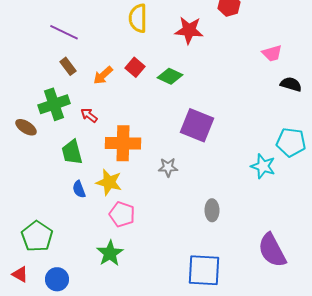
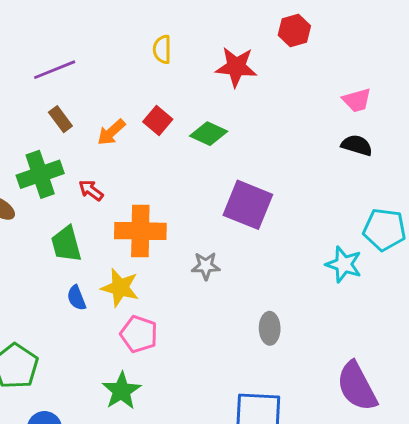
yellow semicircle: (138, 18) -> (162, 49), size x0.7
purple line: (64, 32) -> (55, 70), turned -48
black semicircle: (291, 84) -> (357, 145), moved

